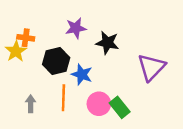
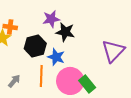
black star: (107, 43) -> (65, 32), moved
gray arrow: (31, 104) -> (14, 81), turned 40
pink circle: (99, 104) -> (70, 81), size x1.4

